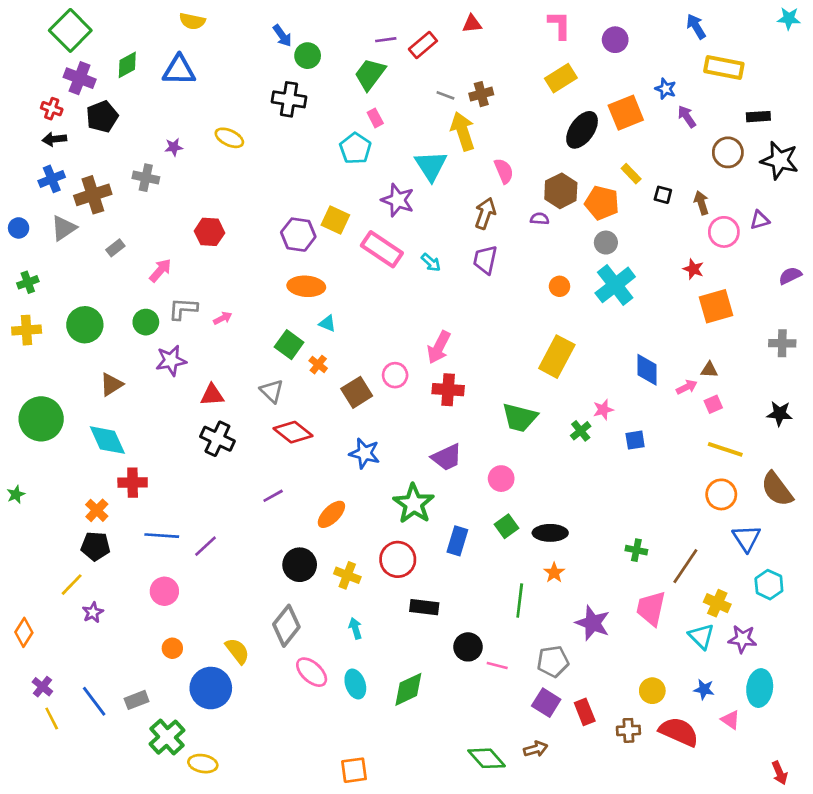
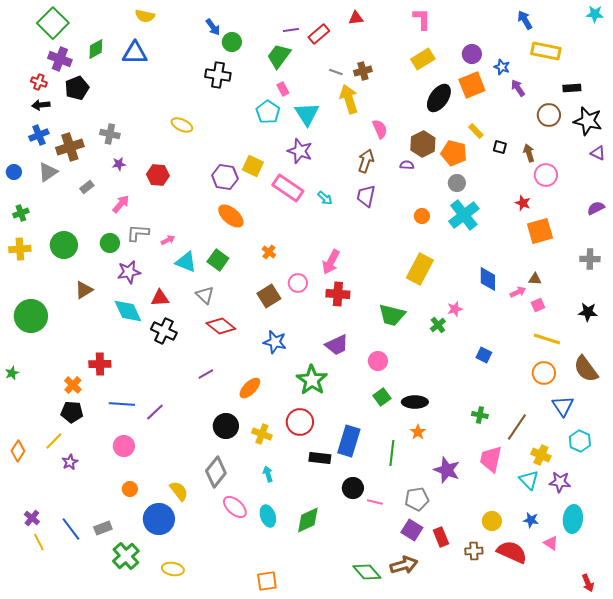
purple circle: (615, 40) -> (472, 54), moved
yellow ellipse: (229, 138) -> (182, 125), moved
purple star: (174, 147) -> (119, 164), moved
cyan triangle: (431, 166) -> (307, 114), moved
purple triangle: (760, 220) -> (598, 153), moved, turned 42
orange ellipse: (306, 286) -> (231, 216), turned 36
cyan triangle: (327, 323) -> (186, 262), moved, size x1.6
orange cross: (318, 365) -> (269, 252), moved
cyan diamond: (107, 440) -> (128, 311), moved
blue square: (635, 440) -> (484, 355), moved, turned 35
blue rectangle: (457, 541) -> (349, 441), moved, size x1.4
orange diamond: (24, 632) -> (18, 451), moved
brown arrow: (536, 749) -> (404, 565), size x1.5
yellow ellipse: (203, 764) -> (173, 569), moved

